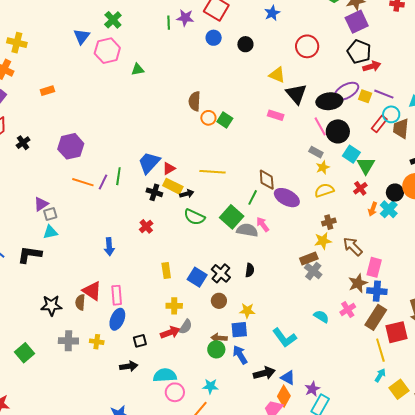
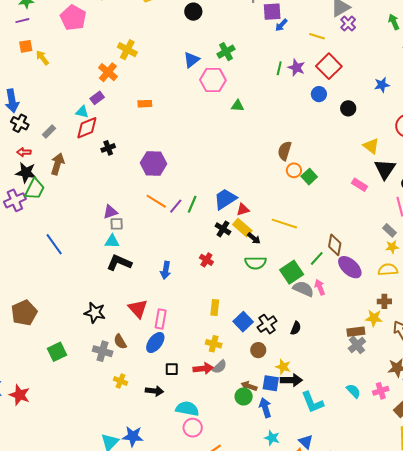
black arrow: (187, 194) -> (254, 238), turned 40
green semicircle: (194, 217) -> (256, 263), turned -40
red cross: (146, 226) -> (206, 260), turned -32
black L-shape: (30, 255) -> (119, 263), moved
brown semicircle: (80, 302) -> (120, 342), moved, turned -49
yellow cross: (97, 342) -> (121, 381), moved
black arrow: (264, 373) -> (291, 380), moved
cyan star: (210, 386) -> (272, 438), moved

